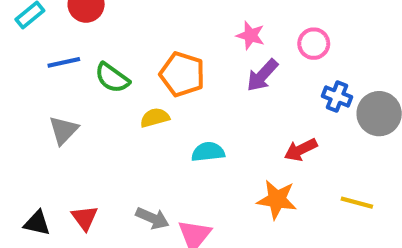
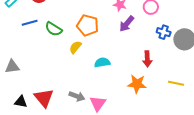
yellow semicircle: (155, 118) -> (75, 47), turned -32
gray triangle: (64, 130) -> (12, 67), moved, turned 42
red arrow: (301, 150) -> (147, 59), turned -63
red triangle: (85, 218) -> (44, 98), size x1.5

